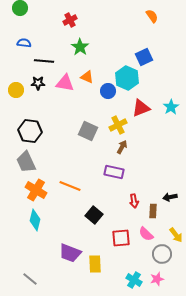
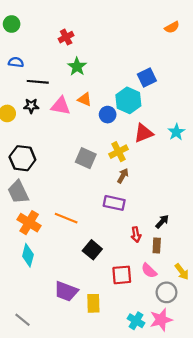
orange semicircle: (152, 16) -> (172, 27), moved, turned 96
black arrow: (170, 197) -> (162, 221), moved, turned 144
pink star: (157, 279) -> (161, 320), size x1.5

